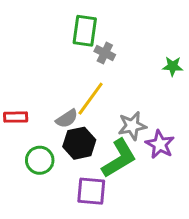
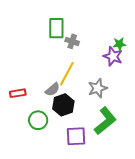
purple star: (160, 144) -> (113, 56), moved
green L-shape: (119, 158) -> (105, 121), moved

